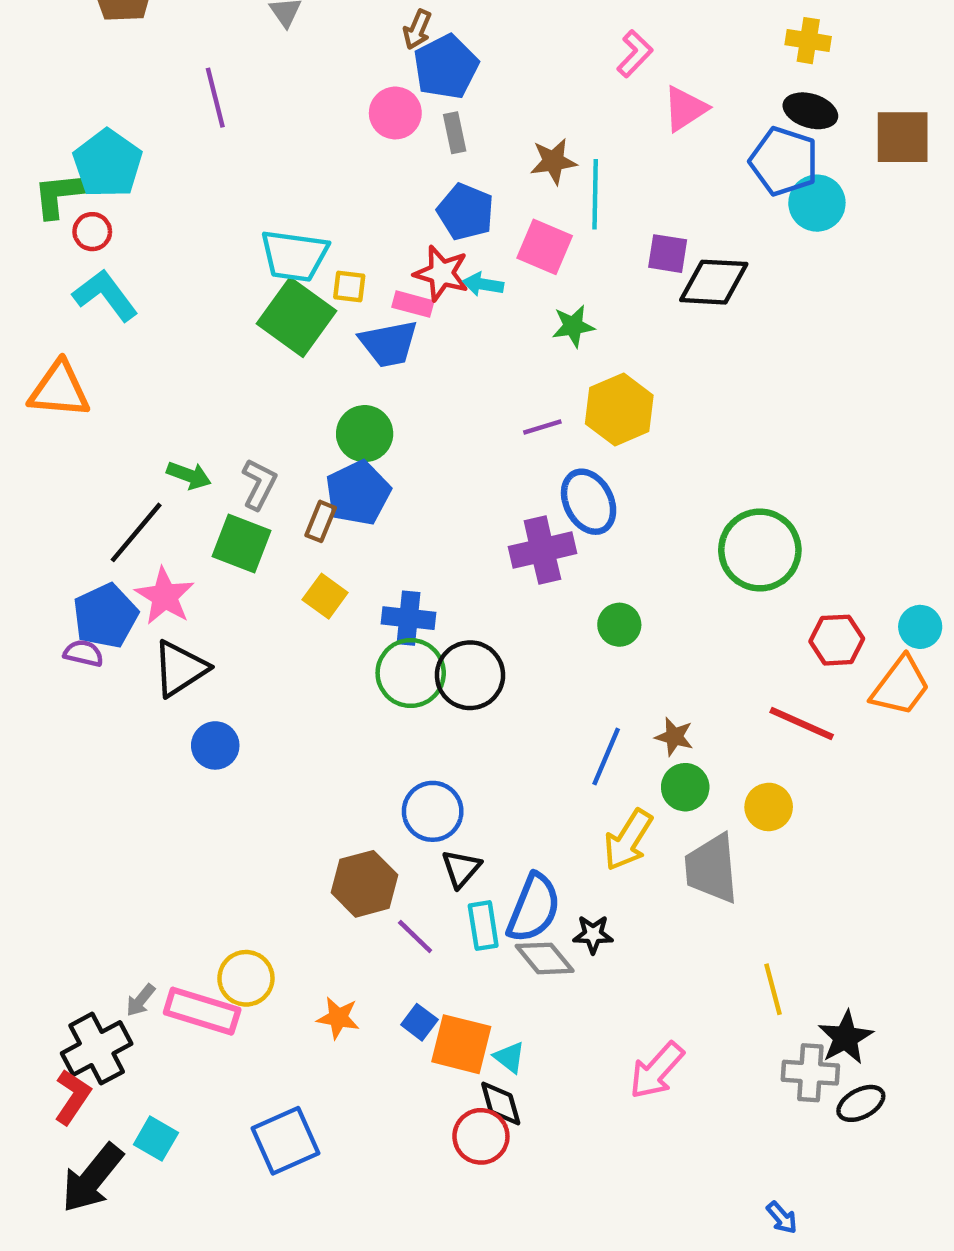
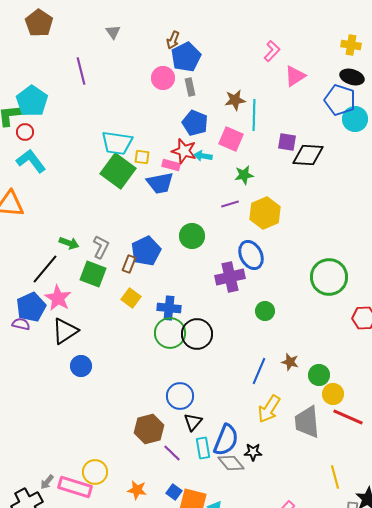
purple line: (542, 427) -> (230, 204), moved
green circle: (365, 434) -> (192, 236), moved
red line: (802, 724) -> (348, 417), moved
green circle: (685, 787) -> (319, 375), moved

